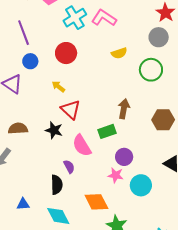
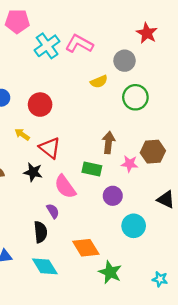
gray circle: (159, 37) -> (125, 61), moved
red circle: (66, 53) -> (40, 105), moved
yellow arrow: (58, 87) -> (22, 134), moved
green rectangle: (107, 131) -> (92, 169), turned 36
pink star: (116, 175) -> (130, 164), moved

